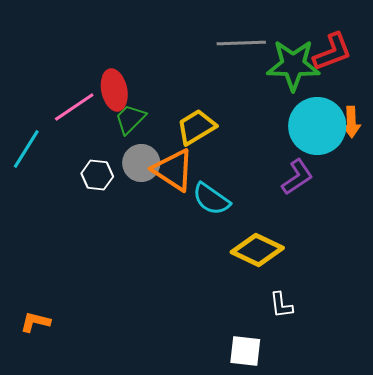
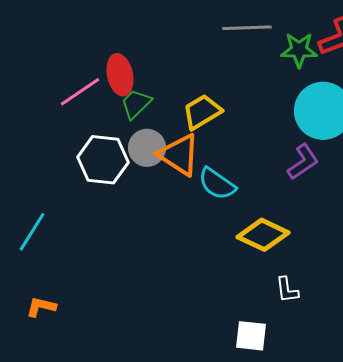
green star: (293, 65) -> (299, 50), size x0.7
cyan line: (26, 149) -> (32, 232), moved
white hexagon: (97, 175) -> (103, 160), size x1.6

